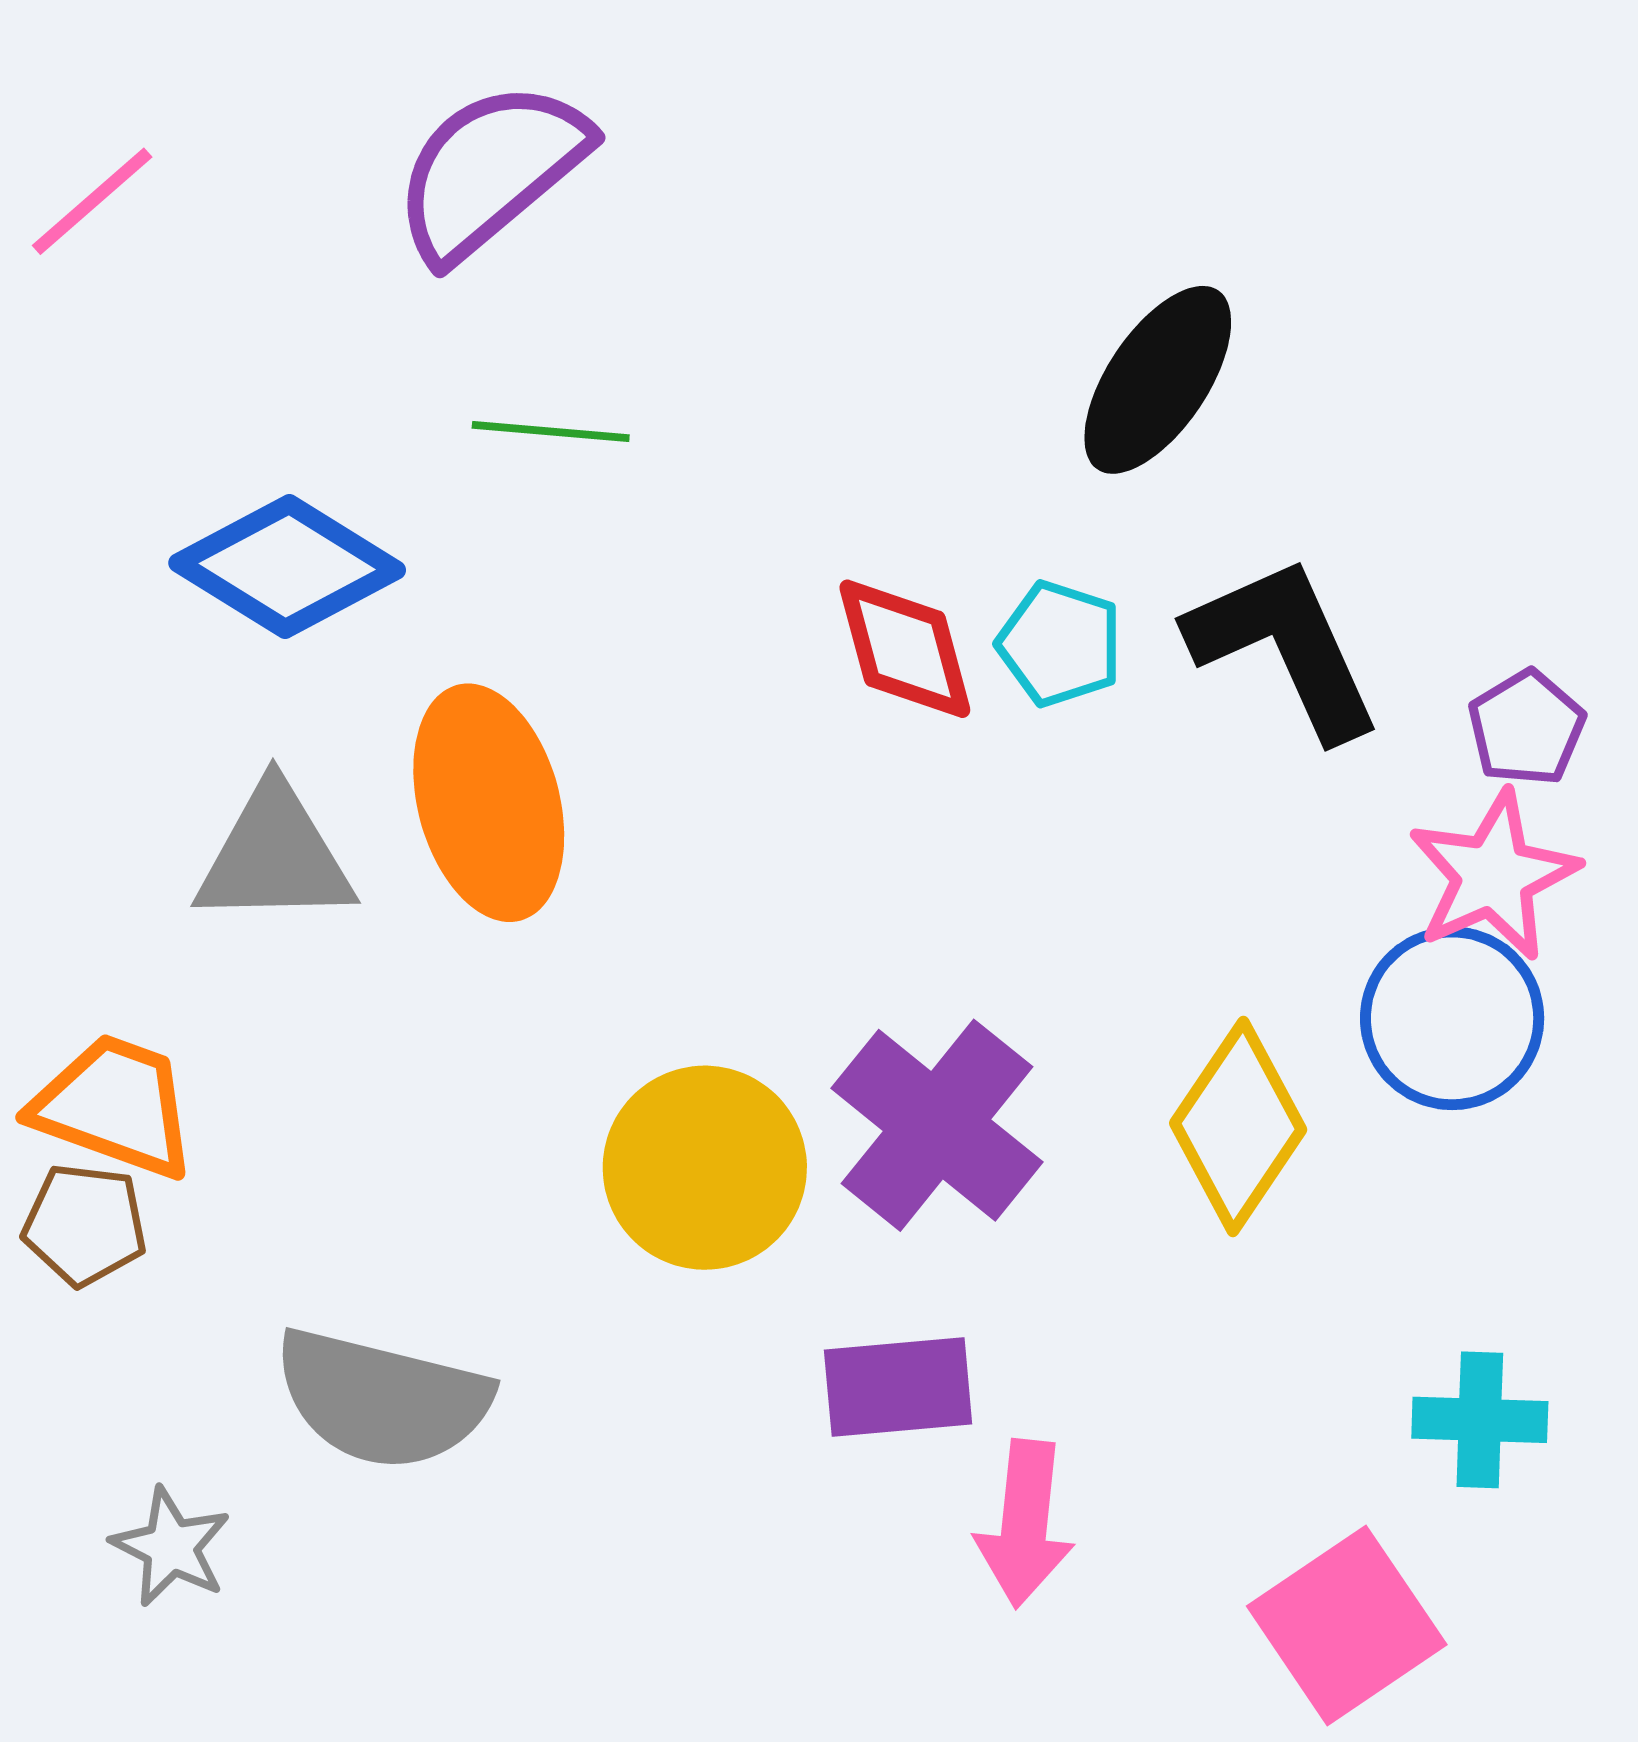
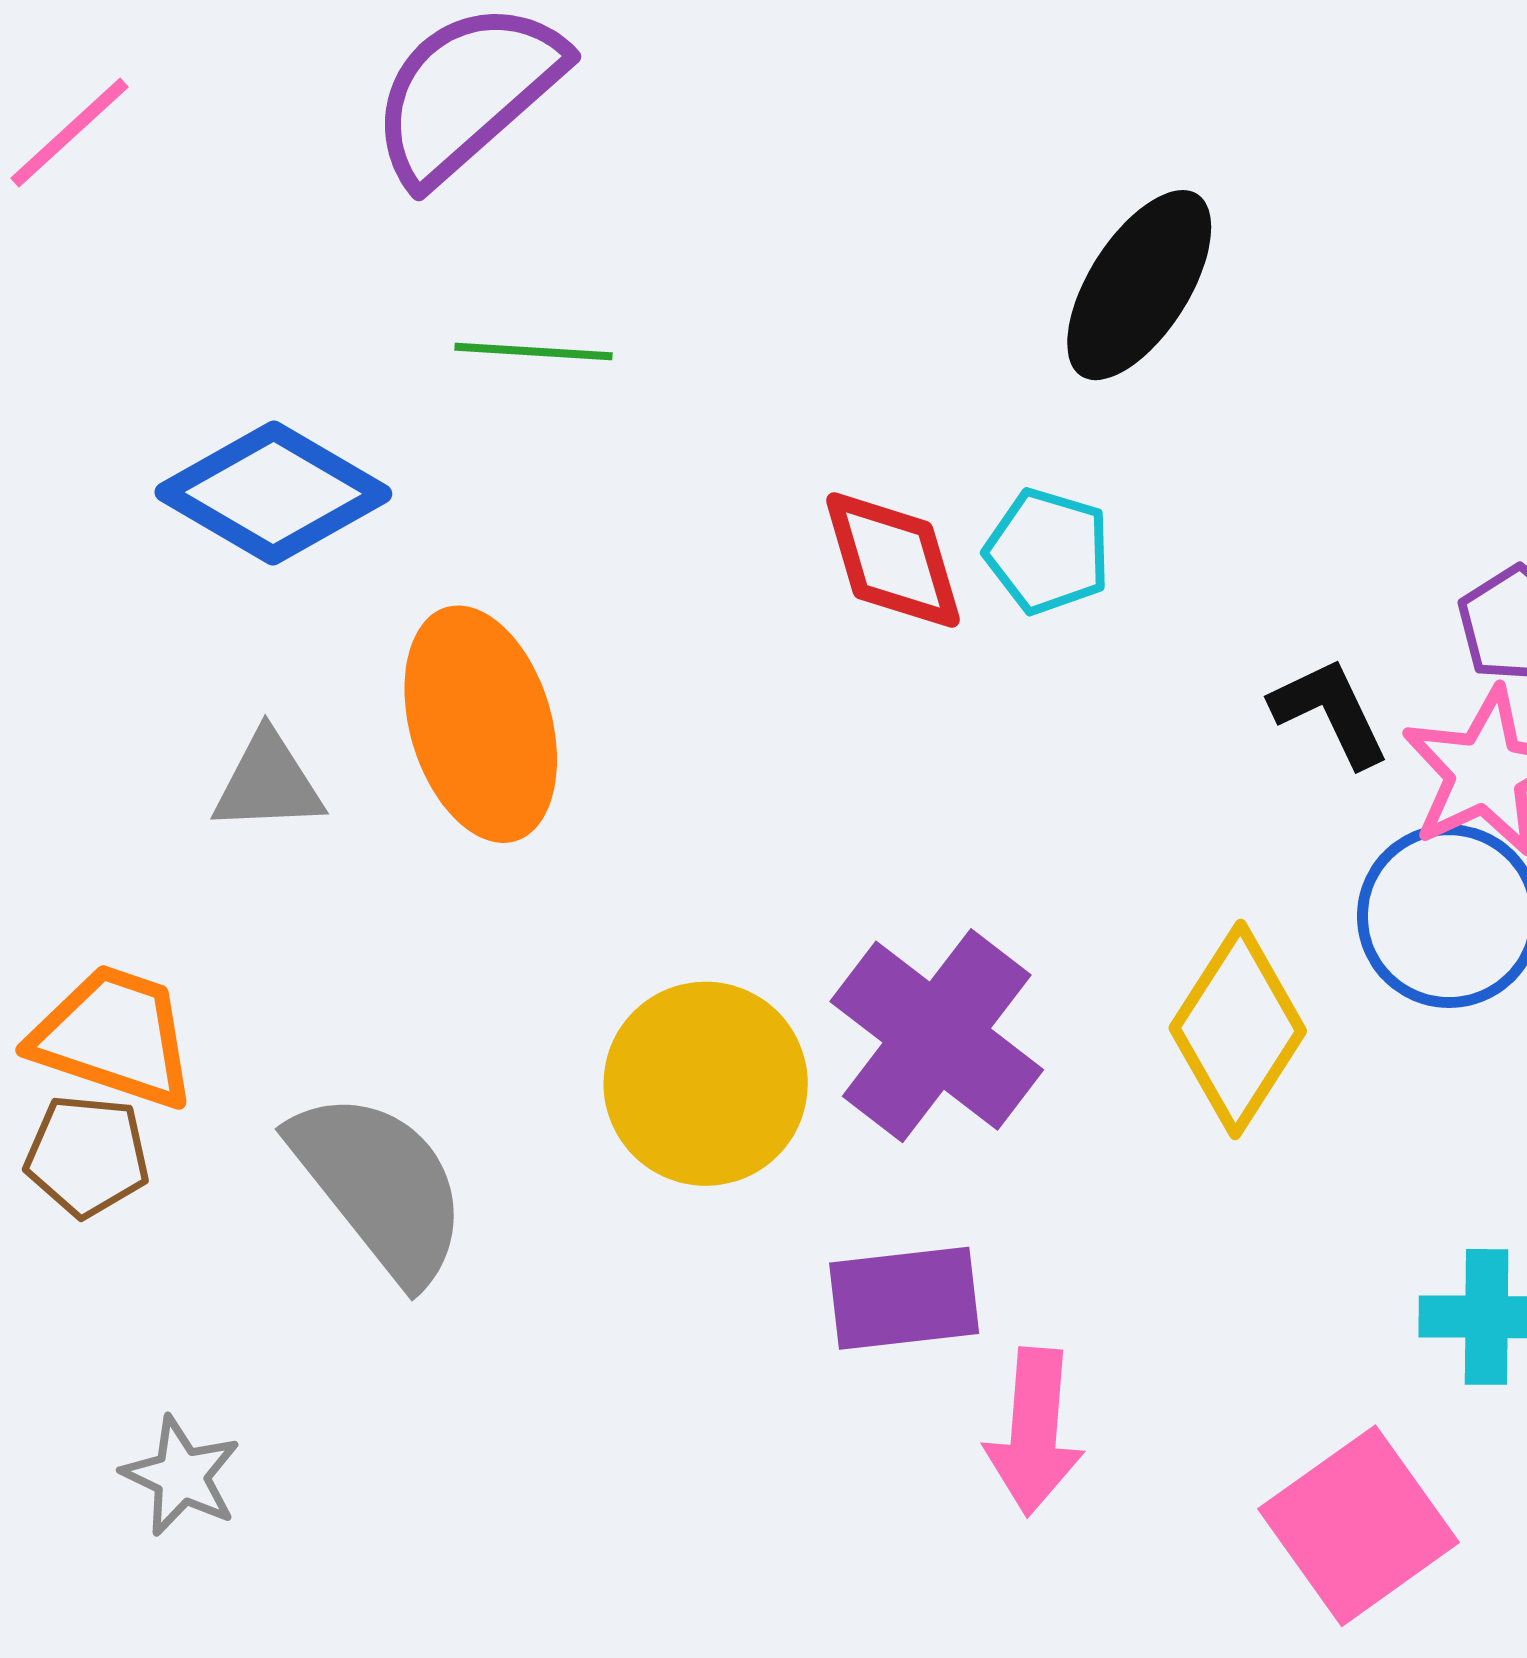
black L-shape: (1285, 647) -> (1330, 712), moved, size x0.6
gray triangle: (275, 856) -> (268, 783), size x0.7
gray semicircle: (382, 1399) -> (380, 1186), moved, turned -141

